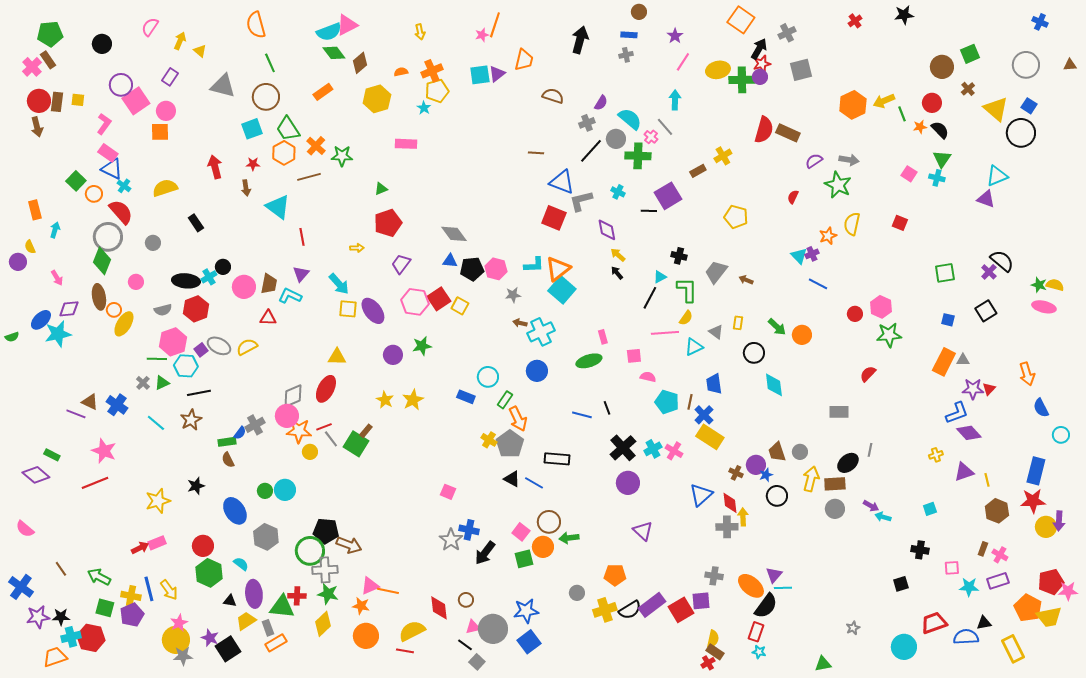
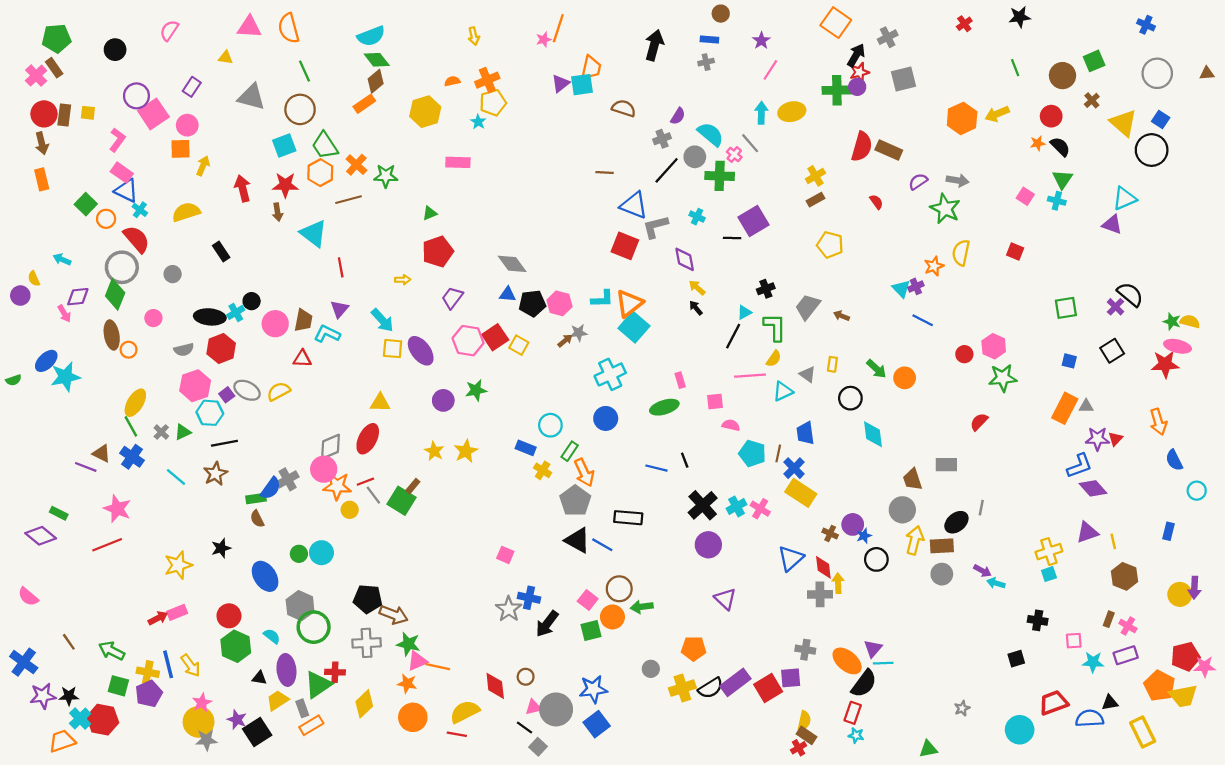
blue cross: (1040, 22) -> (1146, 25), moved
pink triangle: (347, 25) -> (249, 27), moved, turned 30
yellow arrow: (180, 41) -> (203, 166), moved
yellow triangle: (200, 51) -> (226, 58), turned -32
brown diamond: (360, 63) -> (376, 81), moved
yellow ellipse: (718, 70) -> (792, 112), moved
cyan square: (480, 75) -> (582, 85), moved
green line: (902, 114) -> (1015, 68), moved
red star: (253, 164) -> (285, 185), size x1.6
brown rectangle: (698, 171) -> (815, 200), moved
red semicircle: (793, 197) -> (876, 202), moved, turned 120
orange rectangle: (35, 210) -> (42, 179), moved
cyan arrow: (55, 230) -> (62, 259), turned -84
black cross: (679, 256) -> (766, 289), turned -35
purple diamond: (69, 309) -> (78, 297), moved
brown arrow: (520, 323) -> (565, 341), moved, turned 128
yellow ellipse: (124, 324) -> (135, 403), moved
green line: (157, 359) -> (131, 426), moved, turned 60
blue semicircle: (240, 433) -> (271, 488), size x1.5
yellow cross: (489, 440) -> (543, 470), moved
brown trapezoid: (777, 452) -> (912, 479), moved
gray circle: (800, 452) -> (902, 510), size x1.5
yellow cross: (936, 455) -> (1049, 552), moved, size x1.6
blue rectangle: (1036, 471) -> (1169, 531), size x0.6
black triangle: (512, 479) -> (577, 540), size x1.4
red star: (1033, 501) -> (1165, 364), moved
green circle: (310, 551) -> (314, 627), moved
green star: (328, 594) -> (408, 644), moved
green triangle: (282, 607) -> (318, 685), turned -40
cyan cross: (71, 637) -> (80, 718), turned -30

